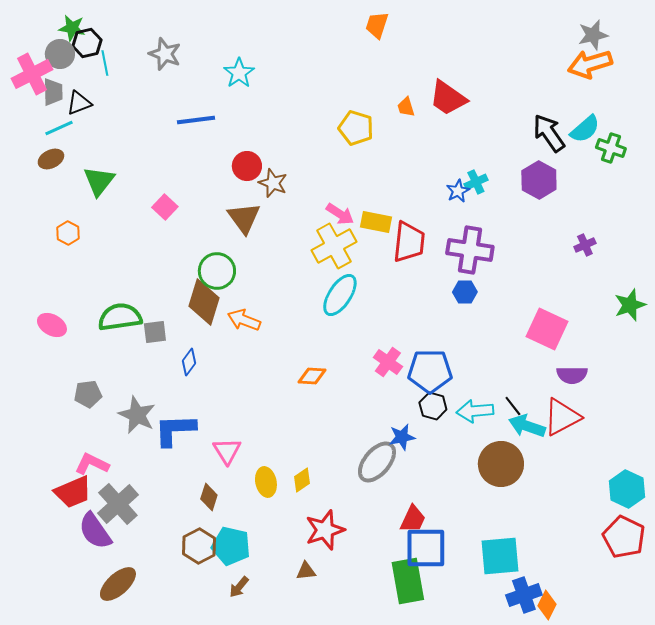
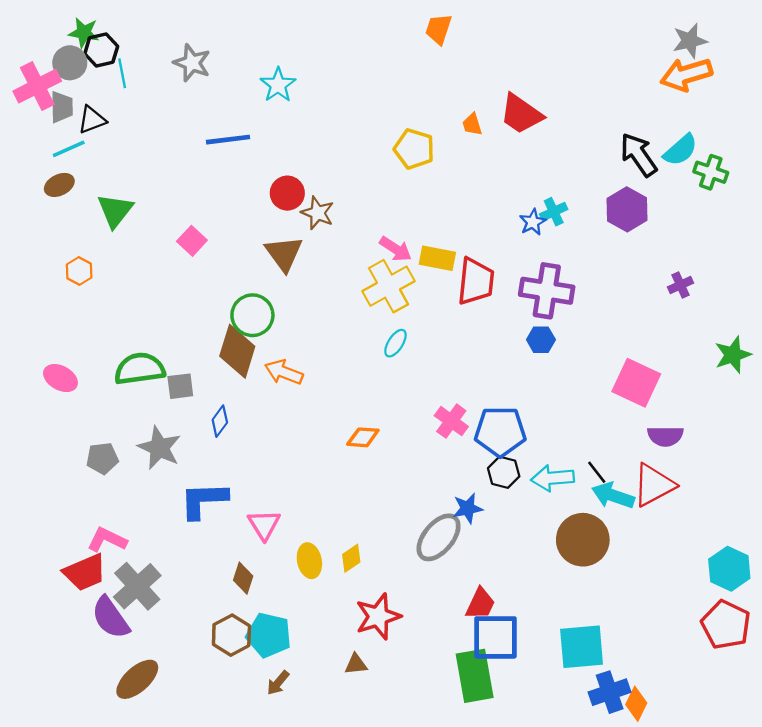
cyan ellipse: (340, 295) -> (395, 343), size x0.6
gray star: (137, 415) -> (159, 448), moved

